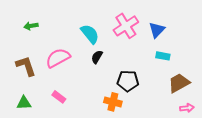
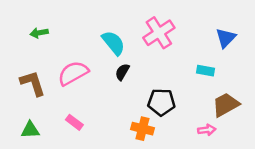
blue triangle: (157, 30) -> (226, 38), moved
pink arrow: (187, 108) -> (207, 130), moved

